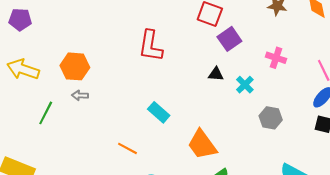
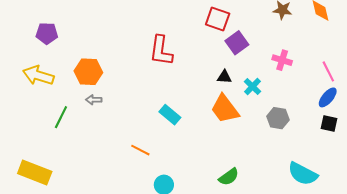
purple pentagon: (20, 20) -> (47, 33), moved
orange trapezoid: (202, 145) -> (225, 109), moved

